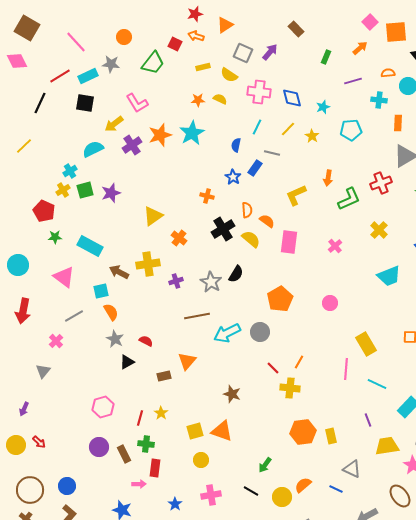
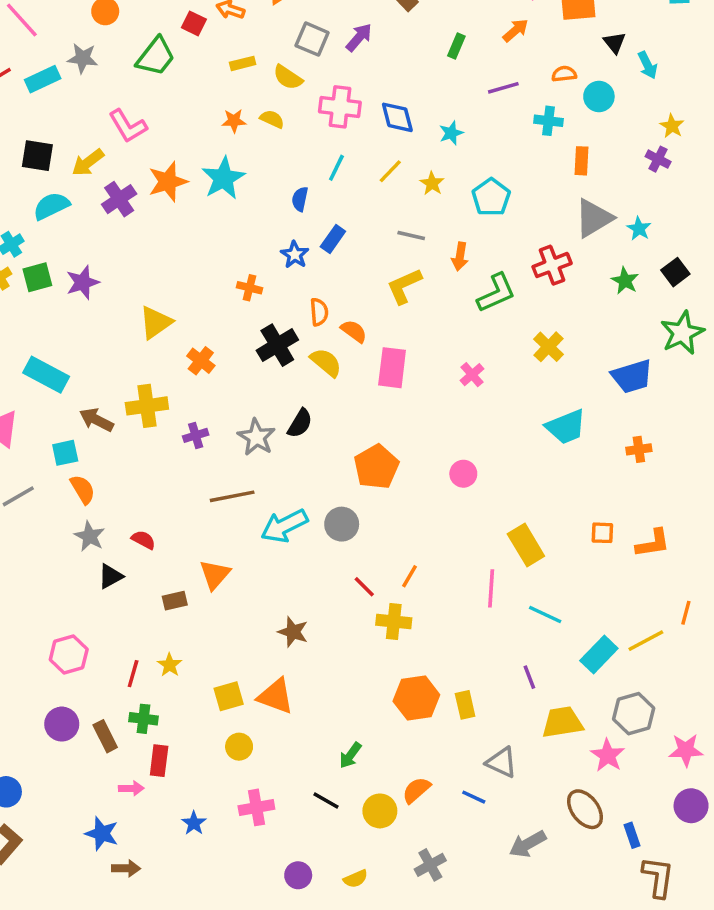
black square: (85, 103) -> (37, 156), moved
cyan pentagon: (351, 130) -> (491, 197), moved, turned -30
gray line: (272, 153) -> (411, 236), moved

